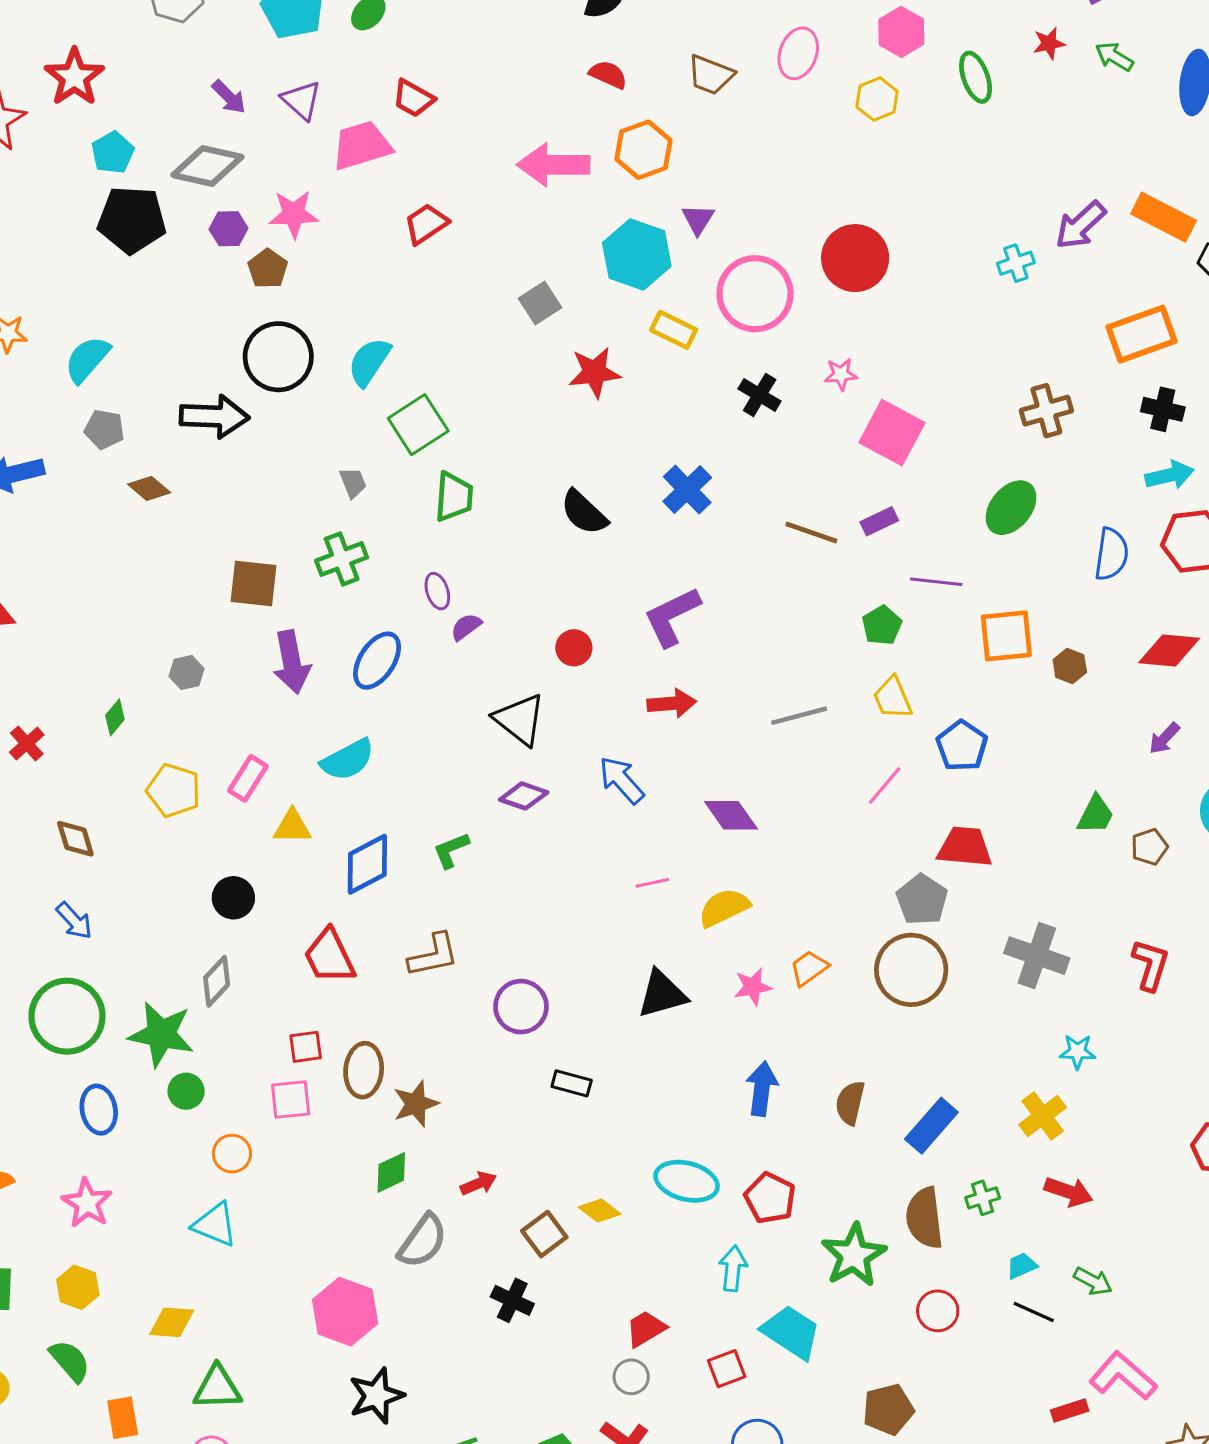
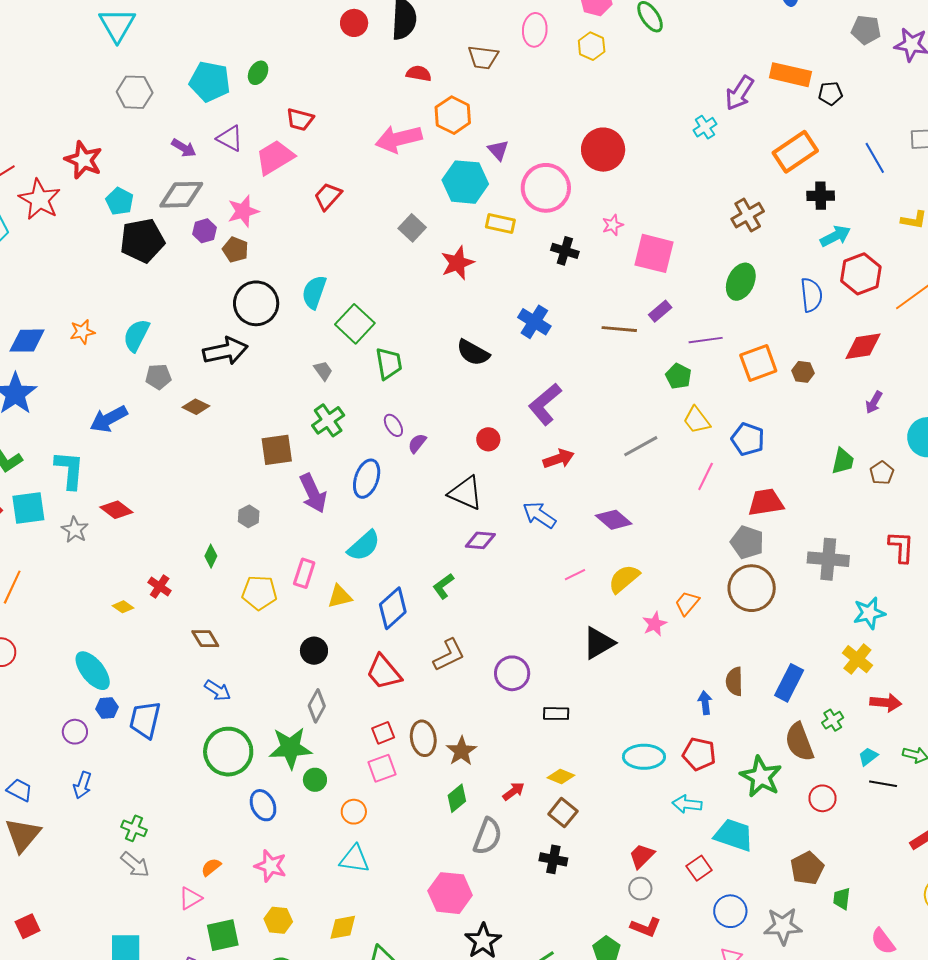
cyan star: (1078, 1052) -> (869, 613), size x1.4
blue arrow: (762, 1089) -> (705, 703), moved, size x0.7
yellow diamond: (600, 1211) -> (561, 776), moved
cyan arrow: (733, 1268) -> (687, 804), turned -76

